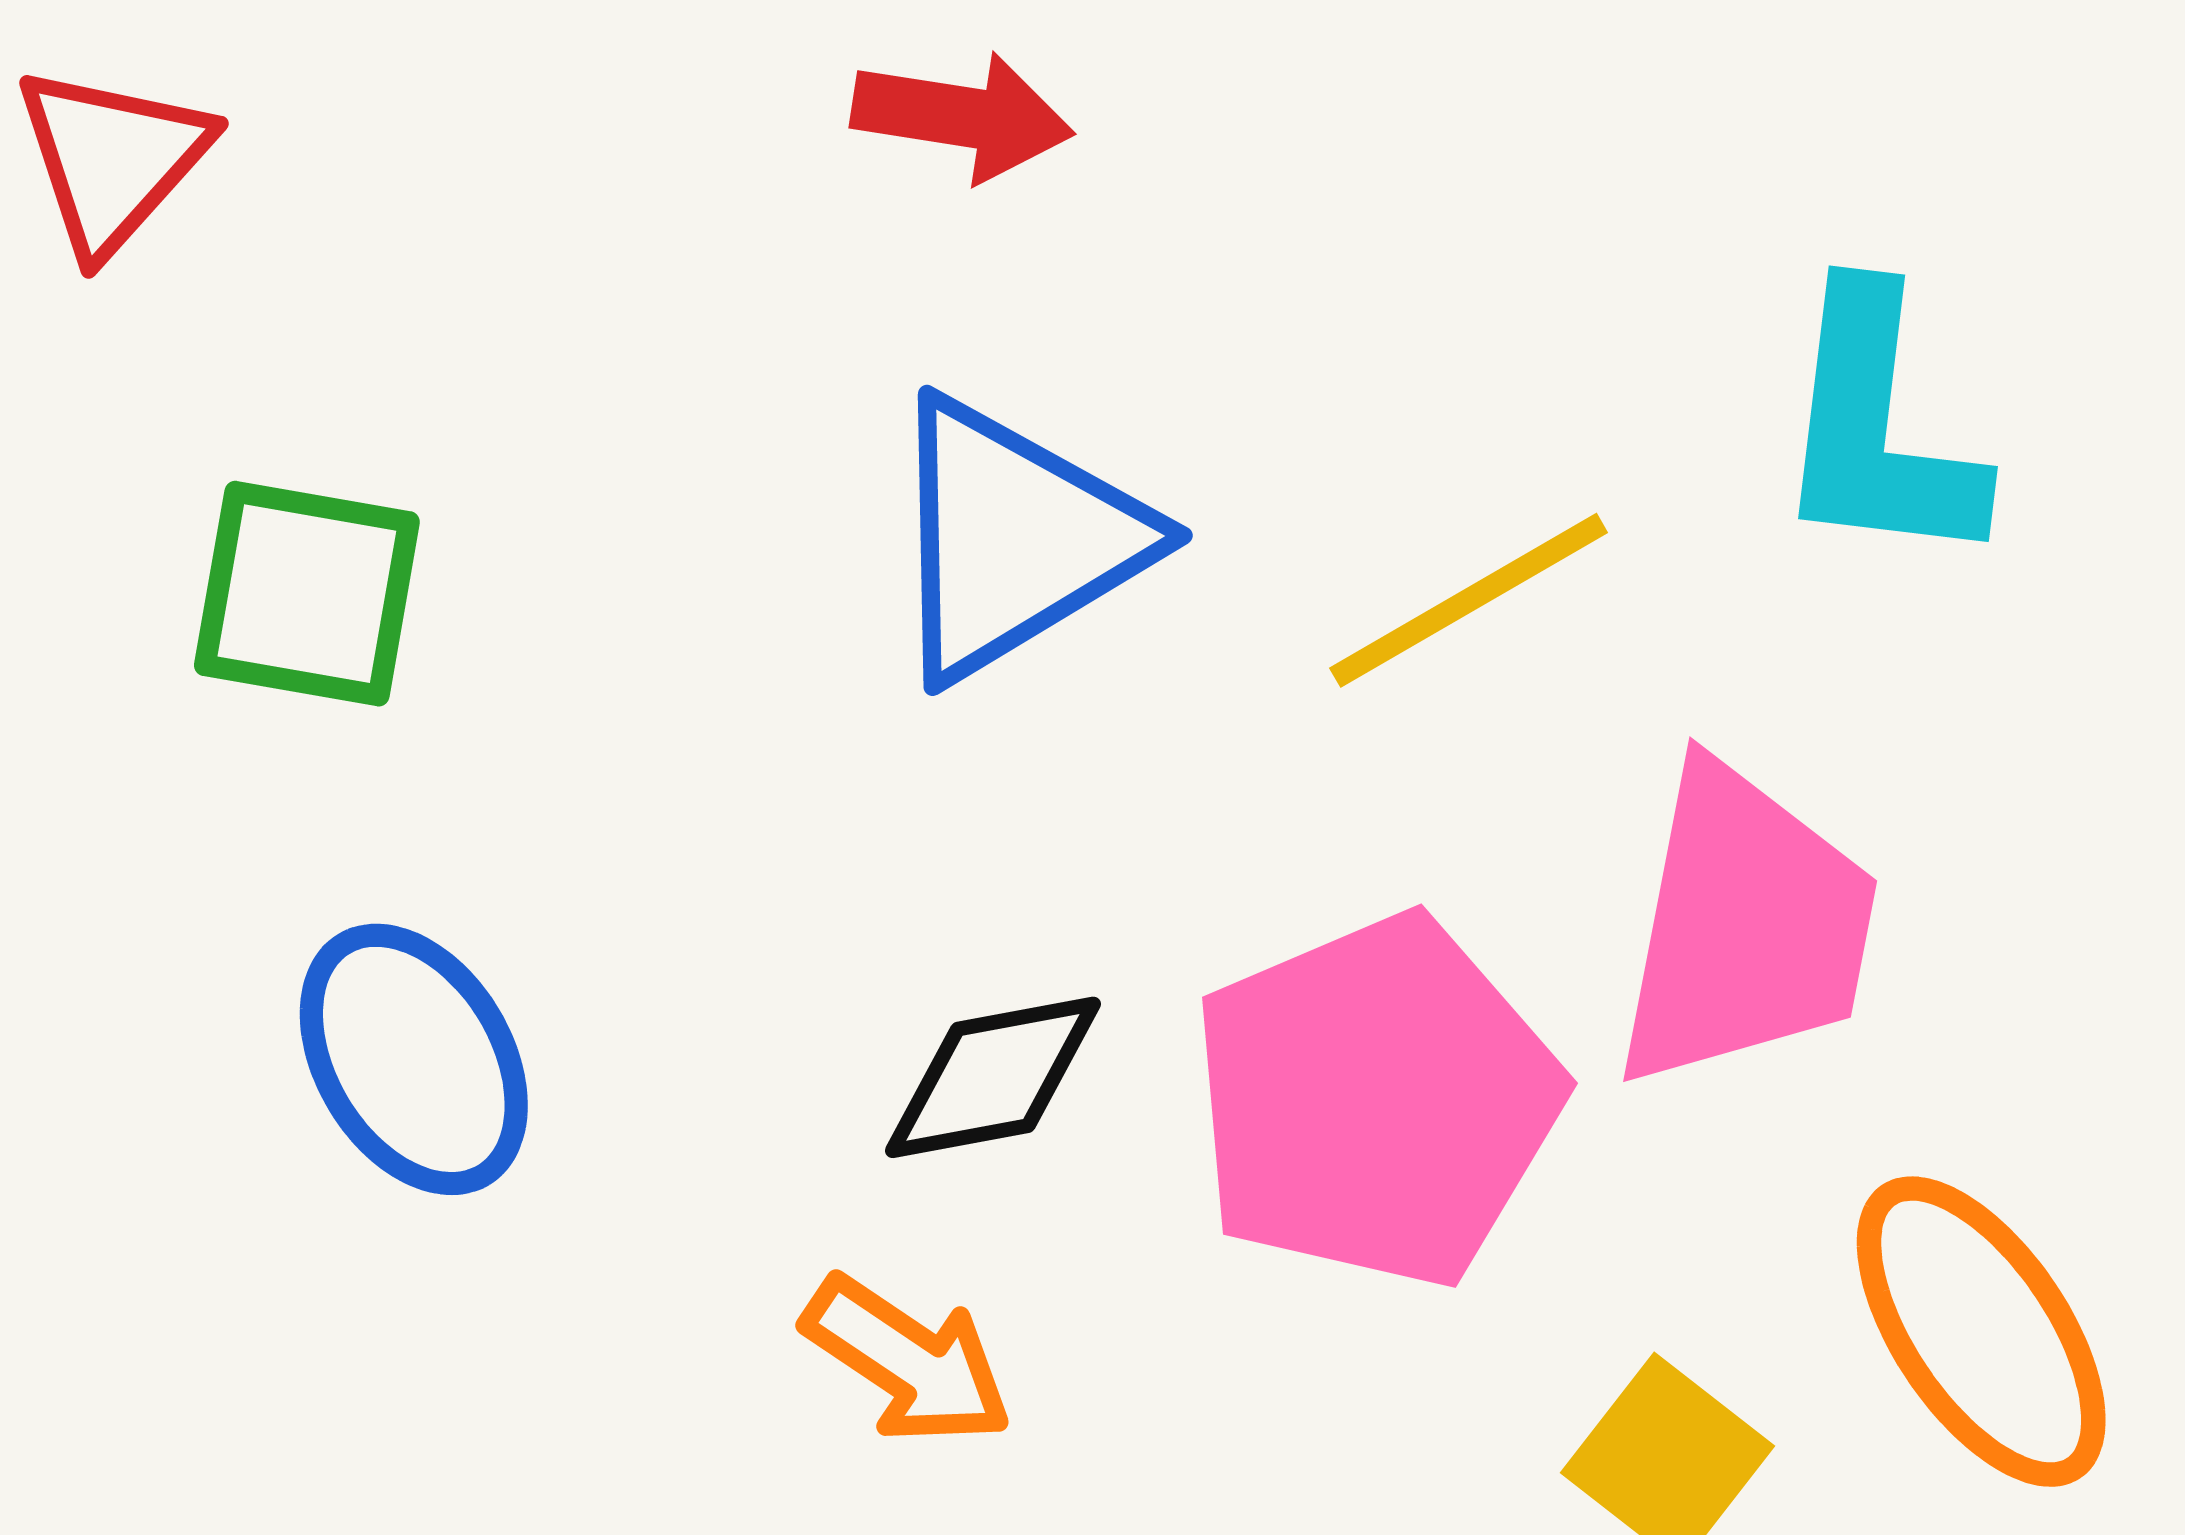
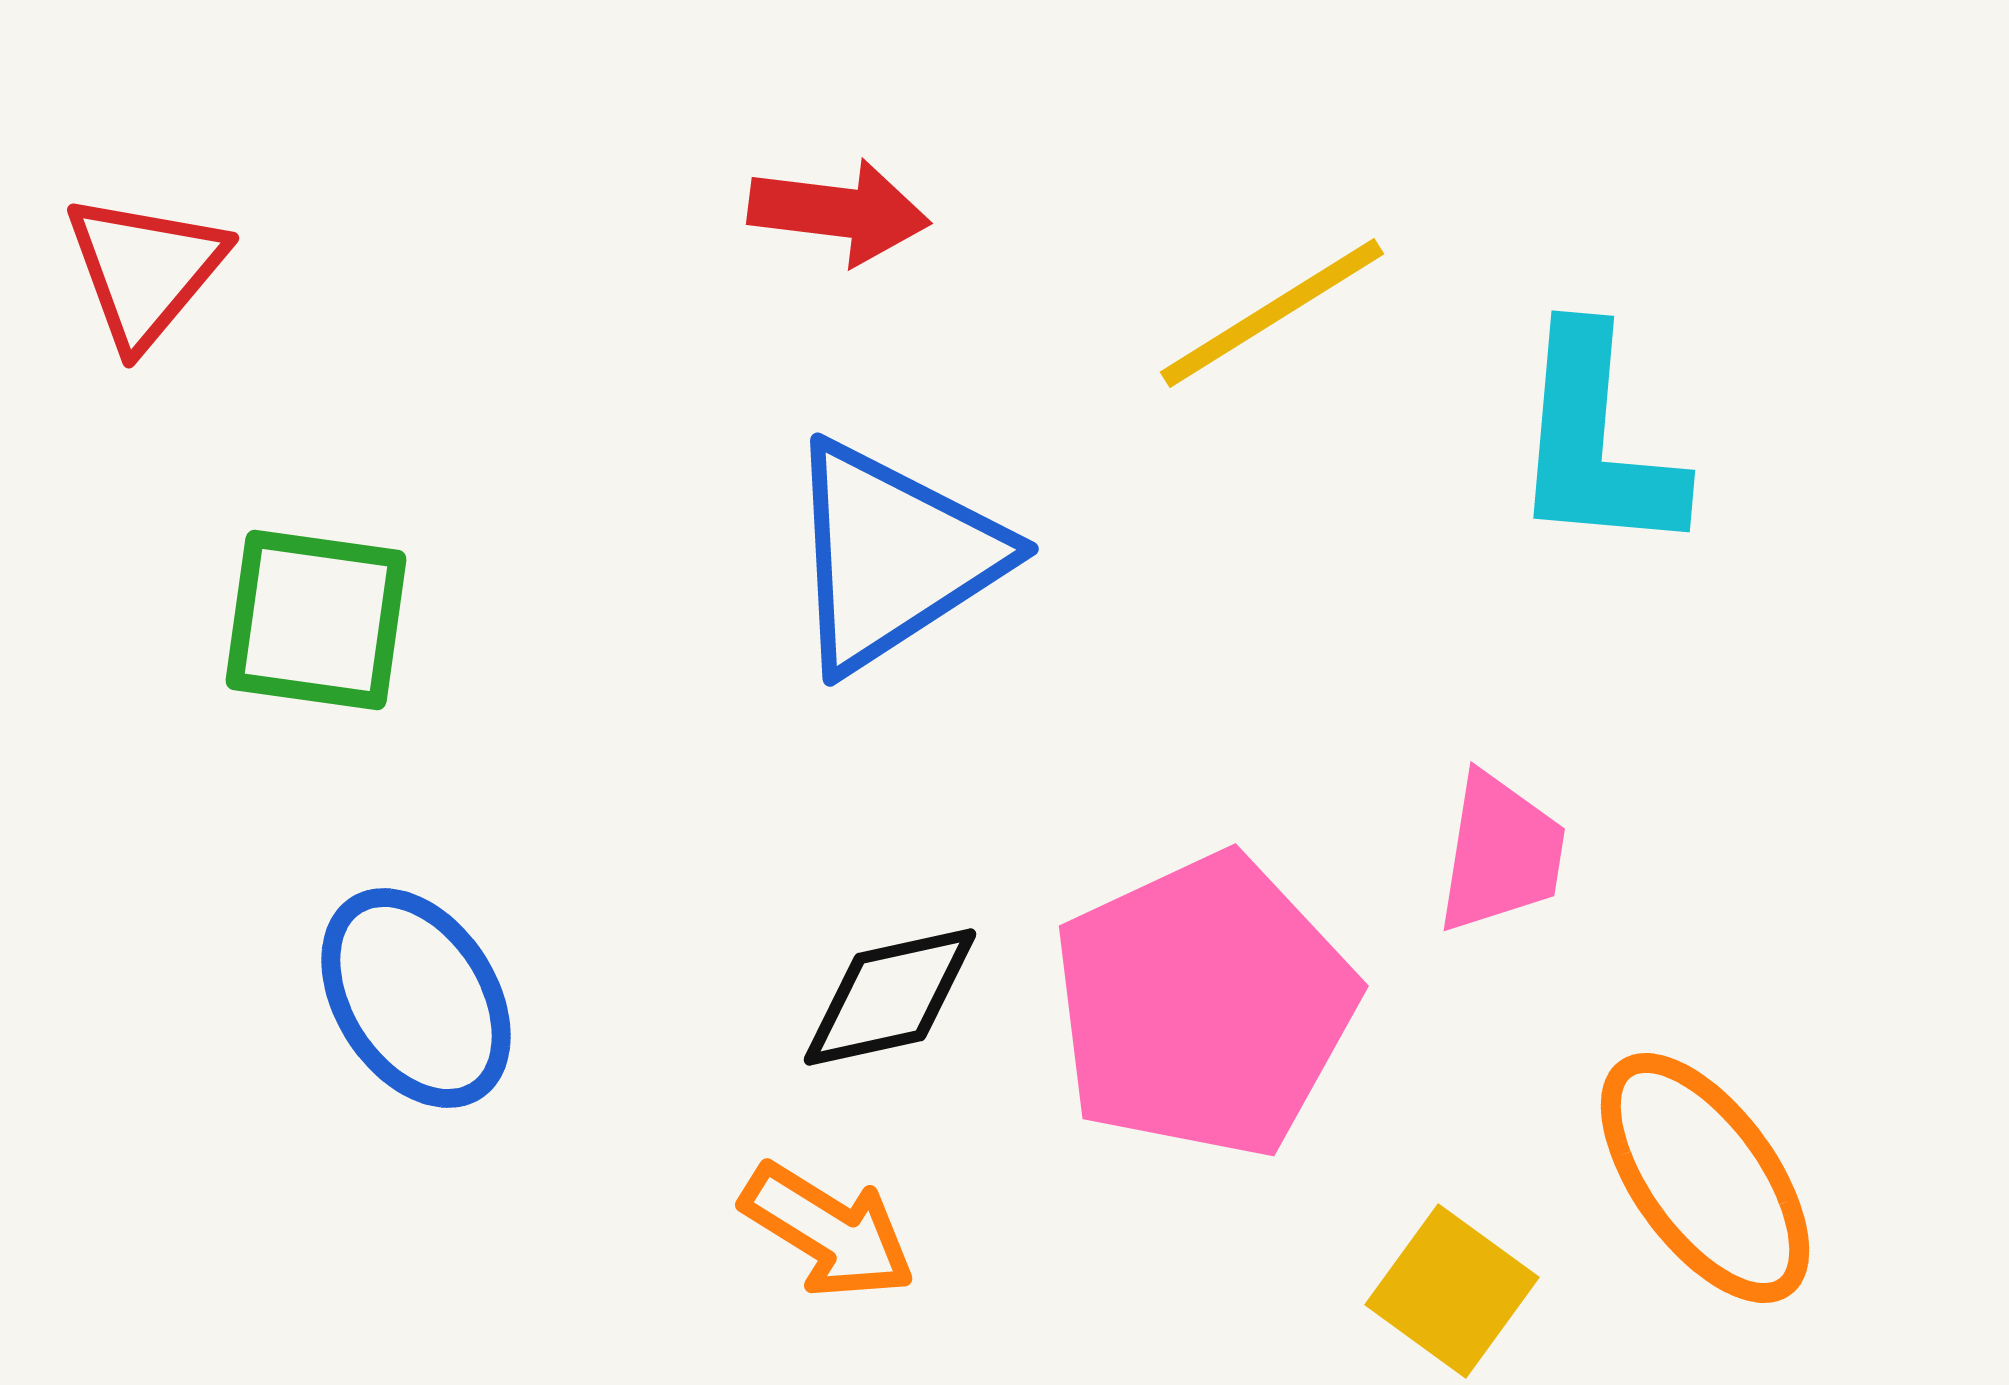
yellow line: (1469, 600) -> (1272, 313), moved
pink trapezoid: (1745, 926) -> (1501, 853), size x0.6

